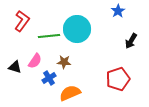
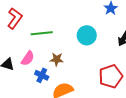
cyan circle: (77, 29) -> (87, 35), moved, size x0.7
blue cross: (49, 78) -> (42, 75), turned -32

